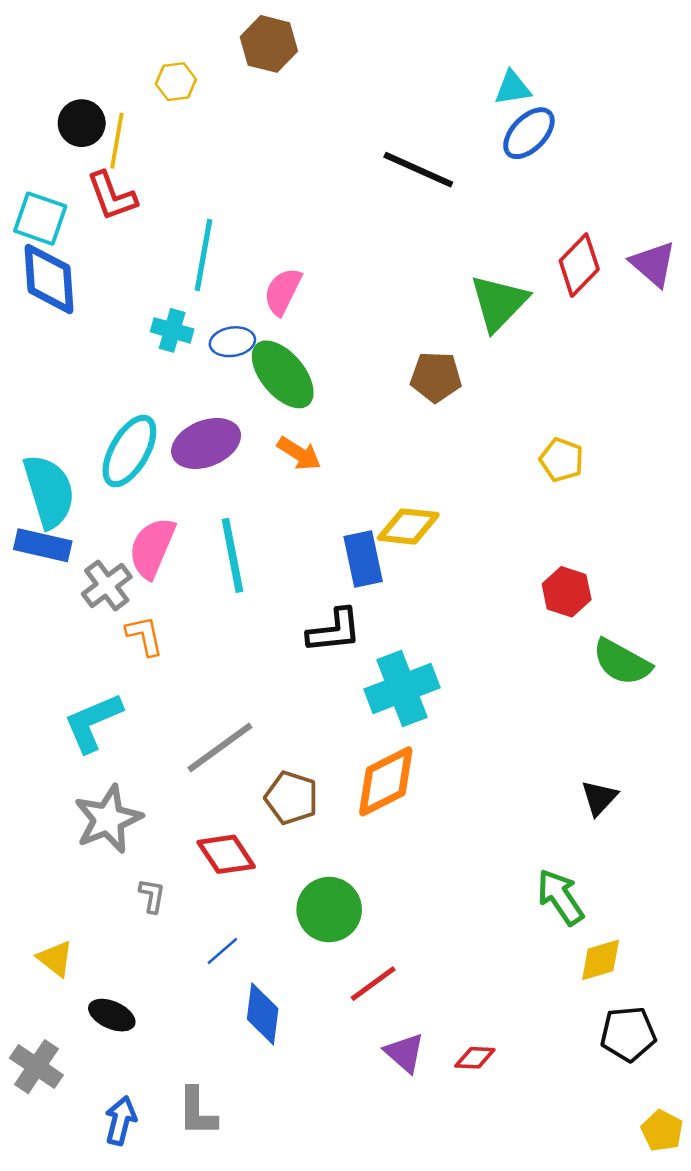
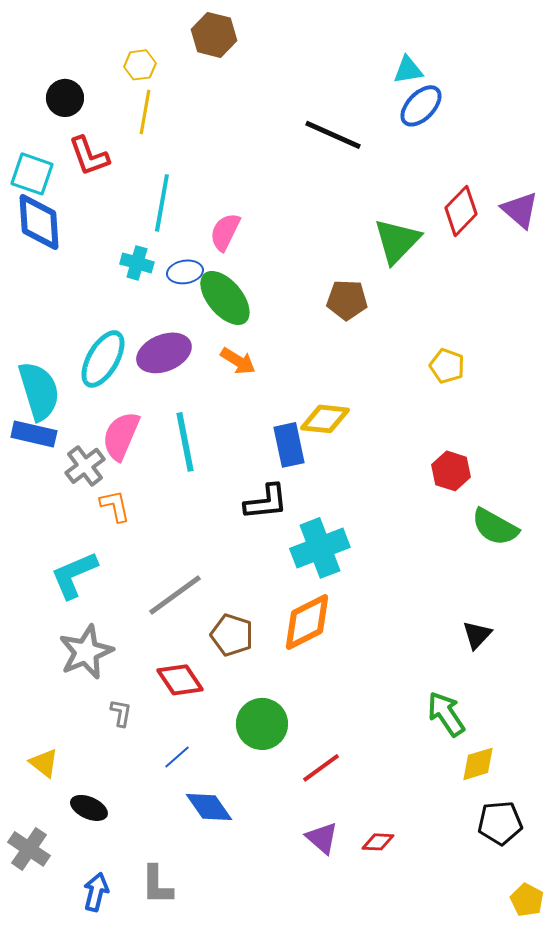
yellow line: (117, 141) -> (145, 112), moved
red line: (373, 984) -> (321, 768), moved
blue diamond: (263, 1014) -> (209, 807), turned -42

